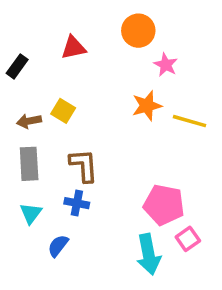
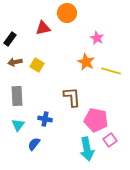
orange circle: (138, 31) -> (67, 13), moved
orange star: (147, 106) -> (86, 62), turned -30
brown arrow: (29, 121) -> (15, 62), moved
brown L-shape: (84, 165) -> (72, 97), moved

